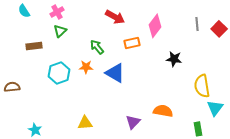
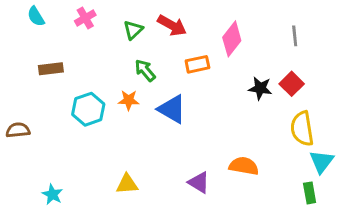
red square: (219, 29) -> (292, 84), moved
green triangle: (60, 31) -> (133, 30), moved
purple triangle: (133, 122) -> (199, 182), turned -42
green rectangle: (198, 129) -> (310, 193), moved

